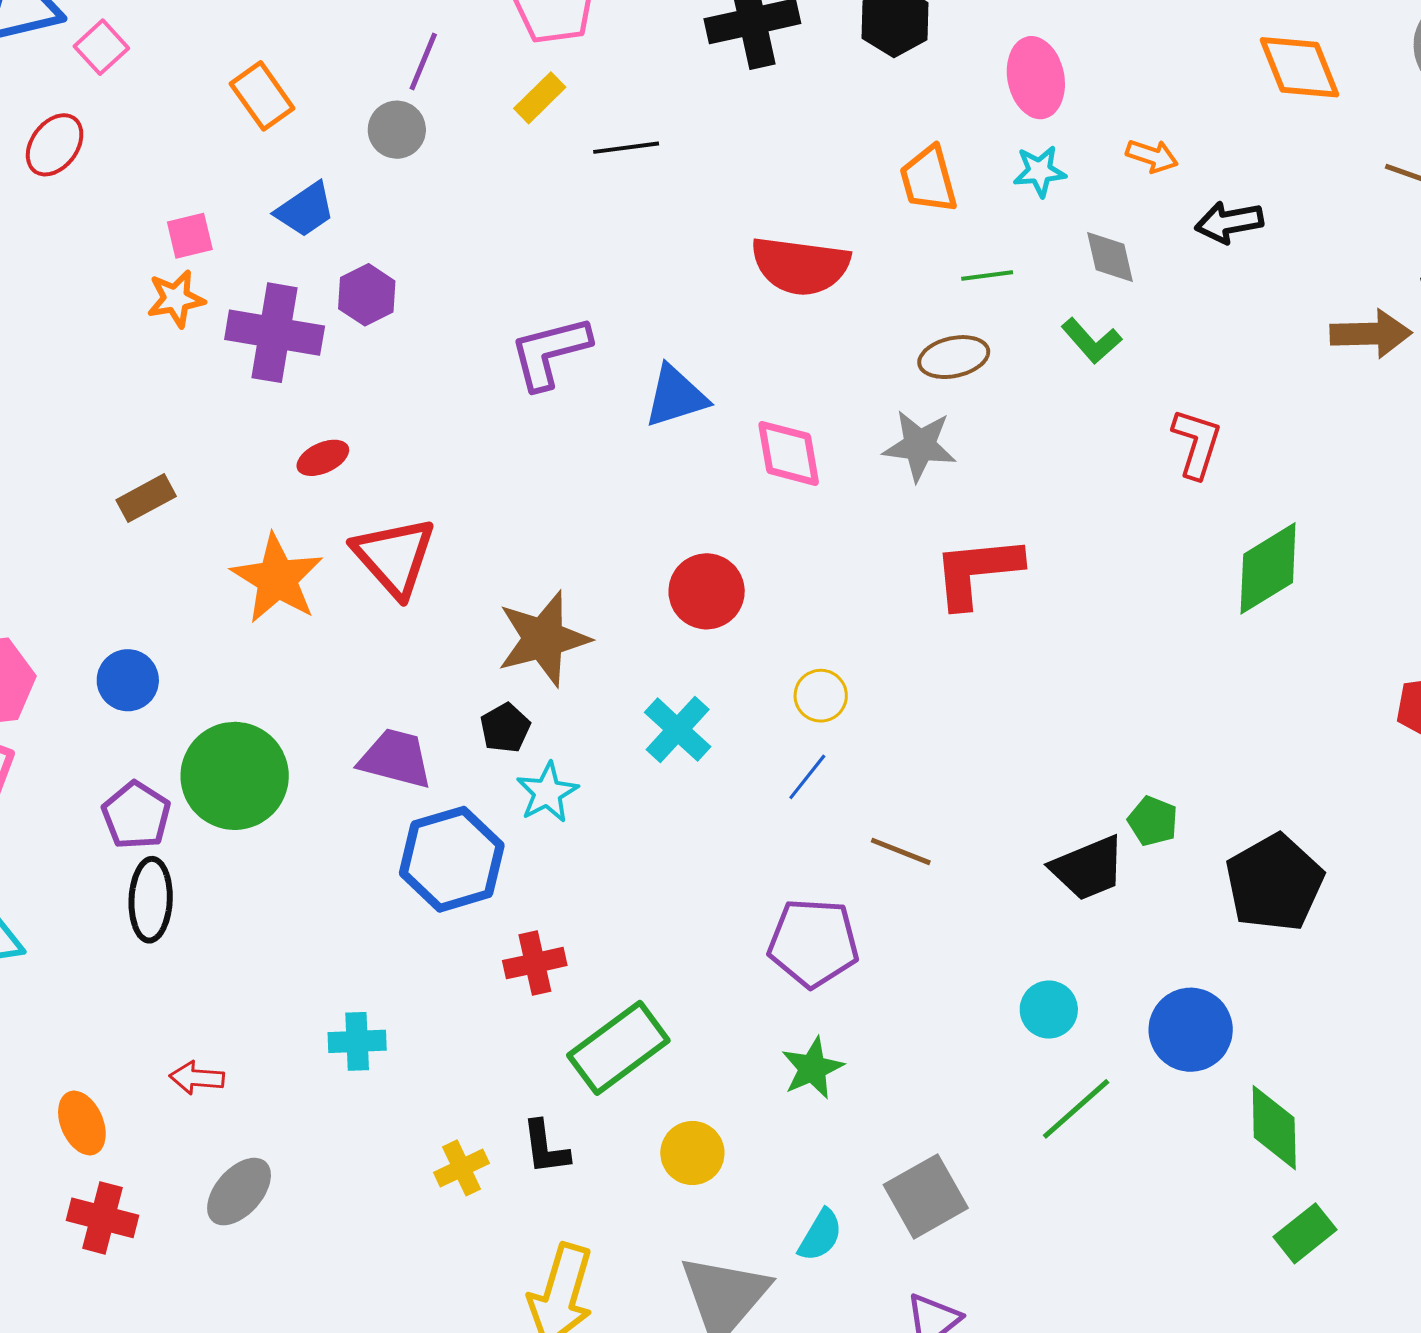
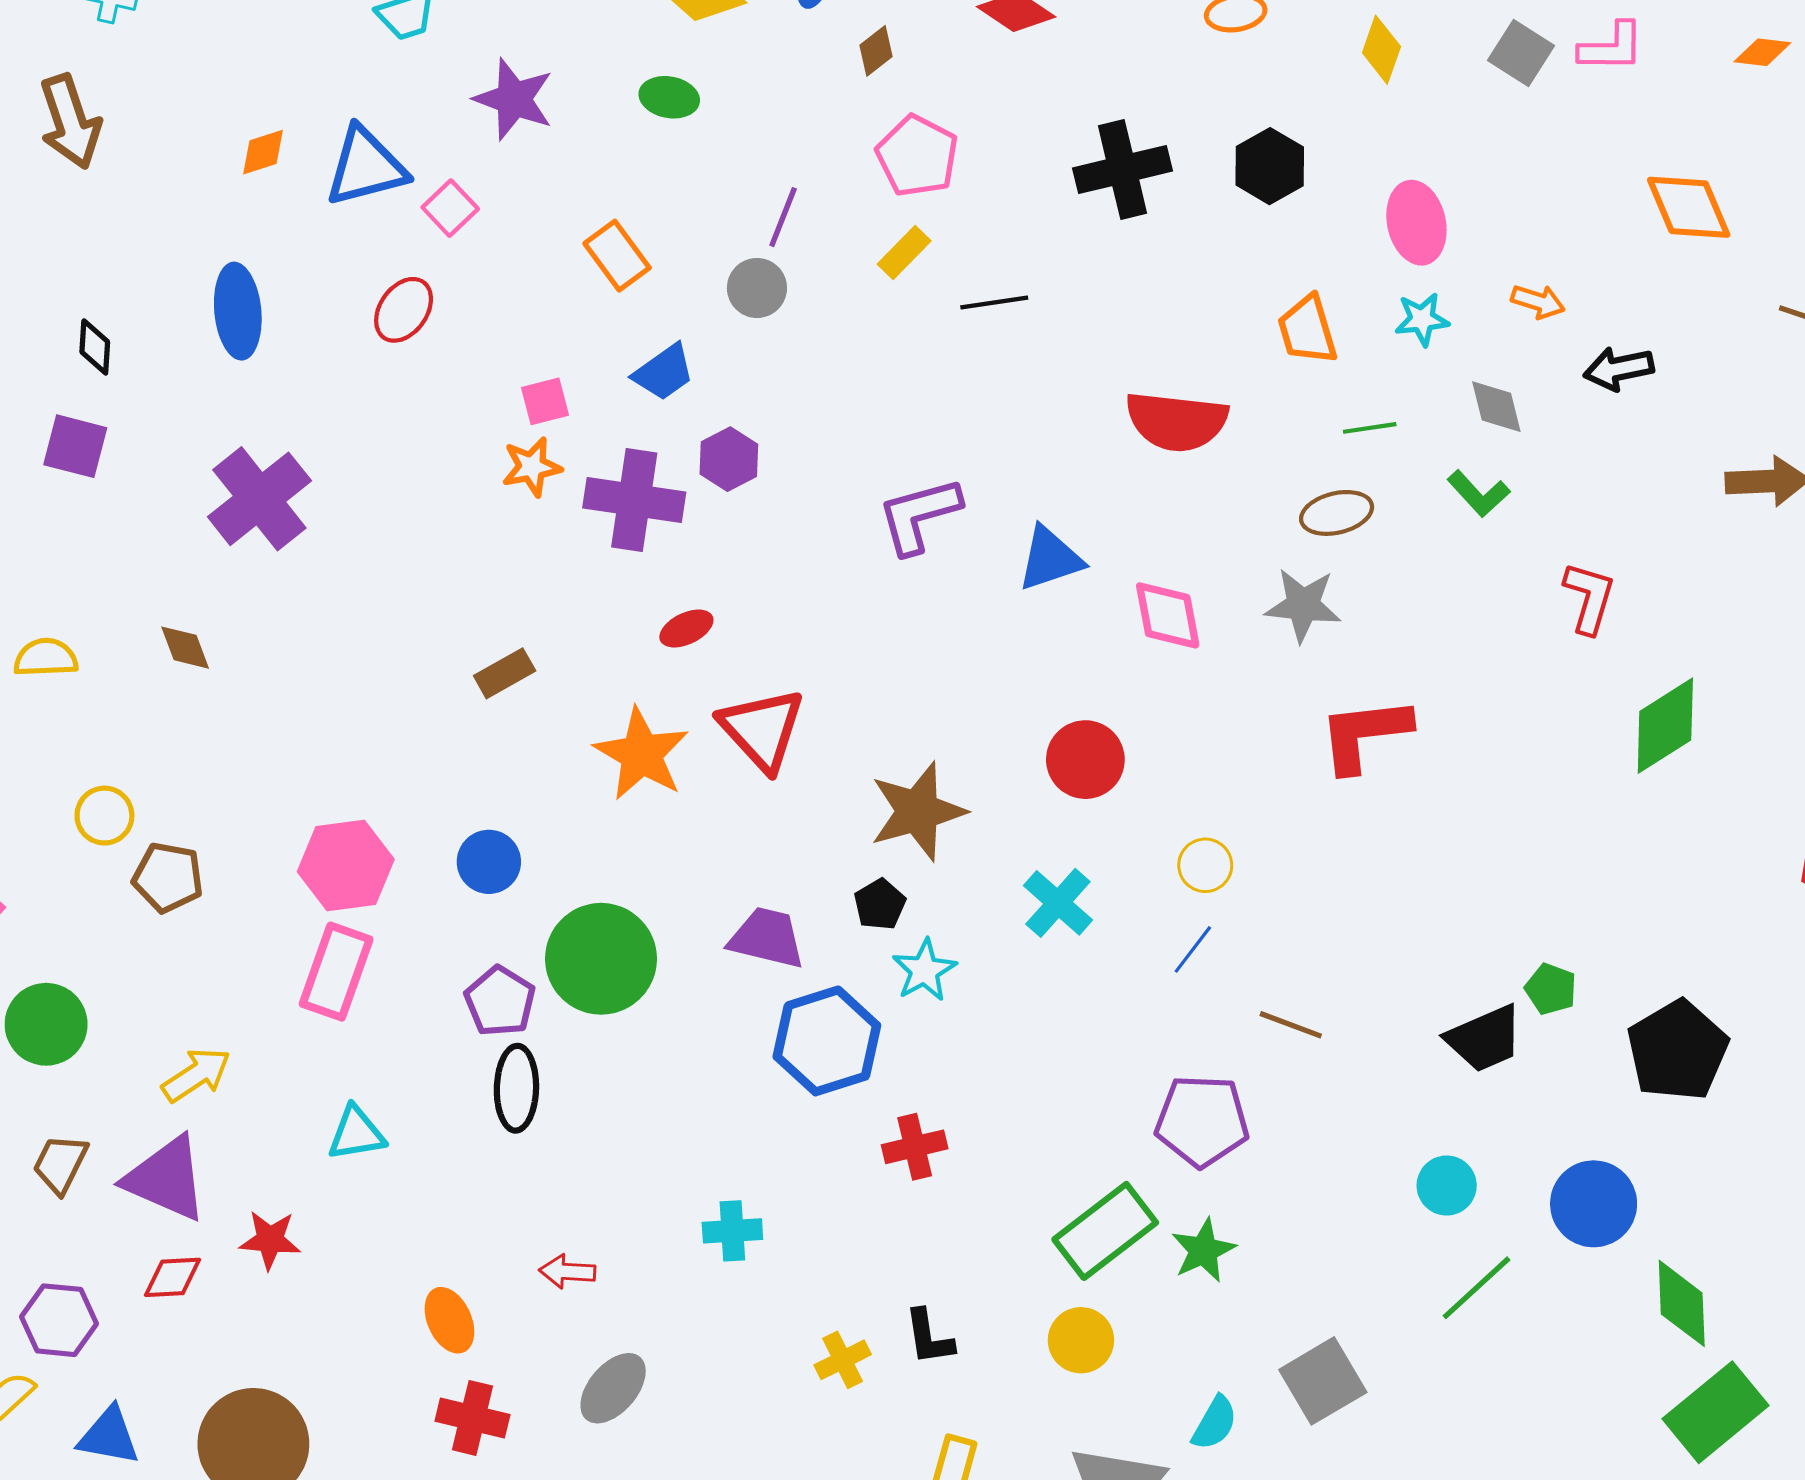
green rectangle: (618, 1048) -> (1105, 1231), moved
green rectangle: (1305, 1233) -> (1715, 1412), size x1.6

